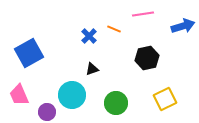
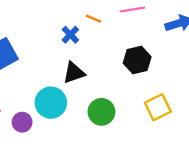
orange line: (114, 29) -> (93, 19), moved
black triangle: (92, 69) -> (74, 73), size x1.5

